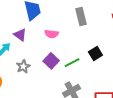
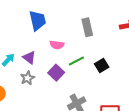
purple triangle: (20, 35) -> (29, 58), moved
green line: (72, 63) -> (76, 61), moved

